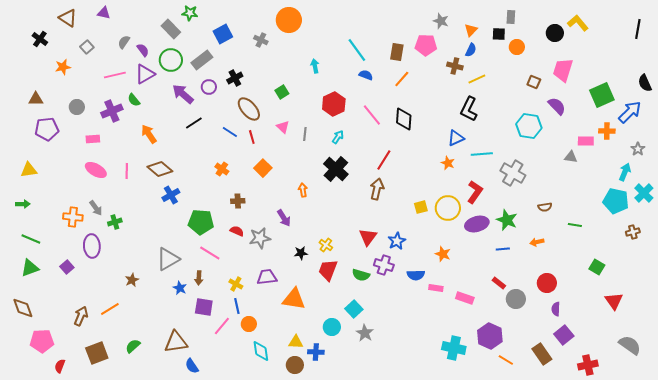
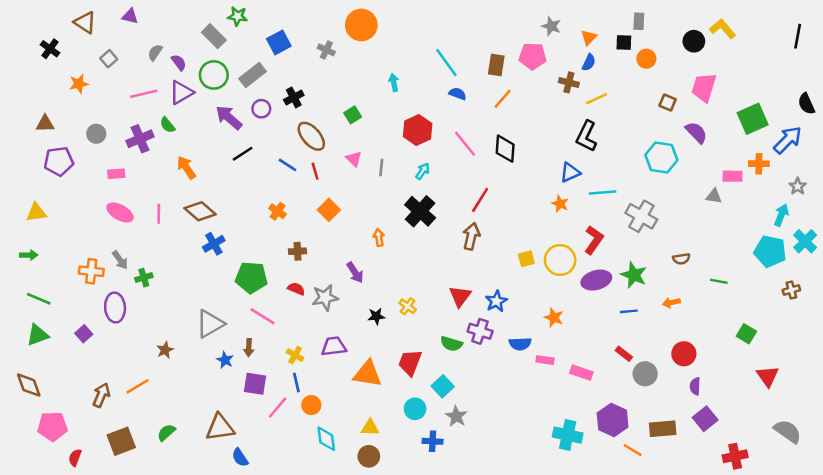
red trapezoid: (328, 270) -> (410, 363), moved
blue cross: (316, 352) -> (433, 441), moved
brown rectangle: (542, 354) -> (663, 429), moved, turned -60

